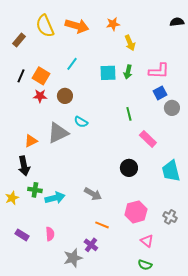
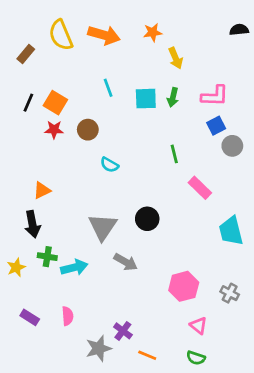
cyan line: (72, 64) -> (108, 88), moved, turned -56
gray triangle: (58, 133) -> (103, 227), moved, turned -30
black circle: (129, 168) -> (147, 219), moved
orange line: (102, 225) -> (147, 355), moved

